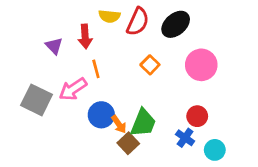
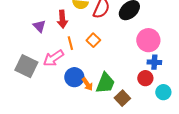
orange square: (150, 65) -> (93, 40), moved
blue cross: (185, 138) -> (154, 62), moved, turned -32
brown square: (128, 143) -> (122, 98), moved
cyan circle: (215, 150) -> (163, 92), moved

